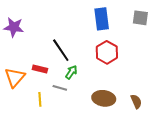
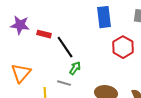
red hexagon: (107, 52) -> (123, 47), moved
red rectangle: (40, 69) -> (44, 34), moved

